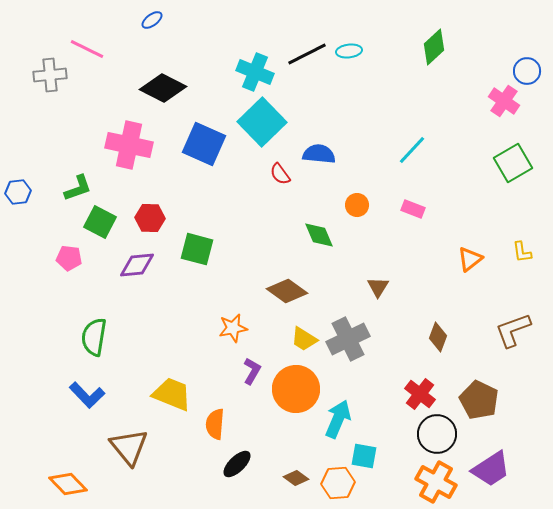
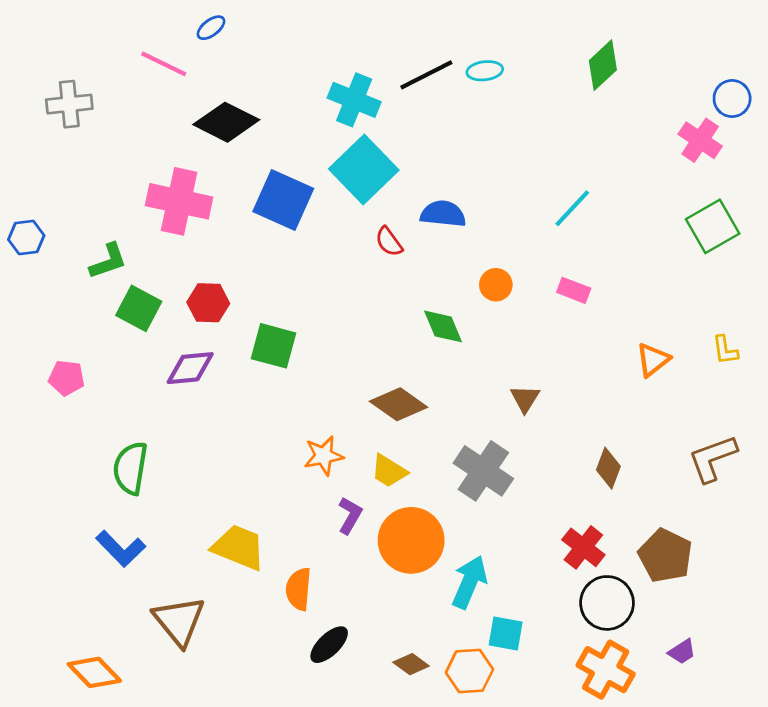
pink line: (87, 49) -> (164, 64), moved
blue hexagon: (18, 192) -> (26, 237), moved
pink pentagon: (69, 258) -> (66, 378), moved
yellow trapezoid: (304, 339) -> (389, 471), moved
gray cross: (348, 339) -> (483, 471), turned -30
purple trapezoid: (491, 469) -> (682, 652), size x0.5

